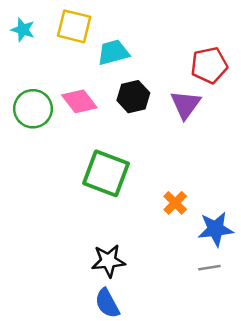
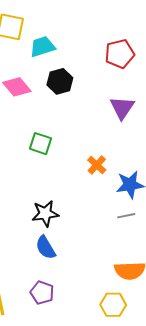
purple triangle: (186, 105) -> (122, 108), moved
green square: (106, 173) -> (41, 144), size x0.6

